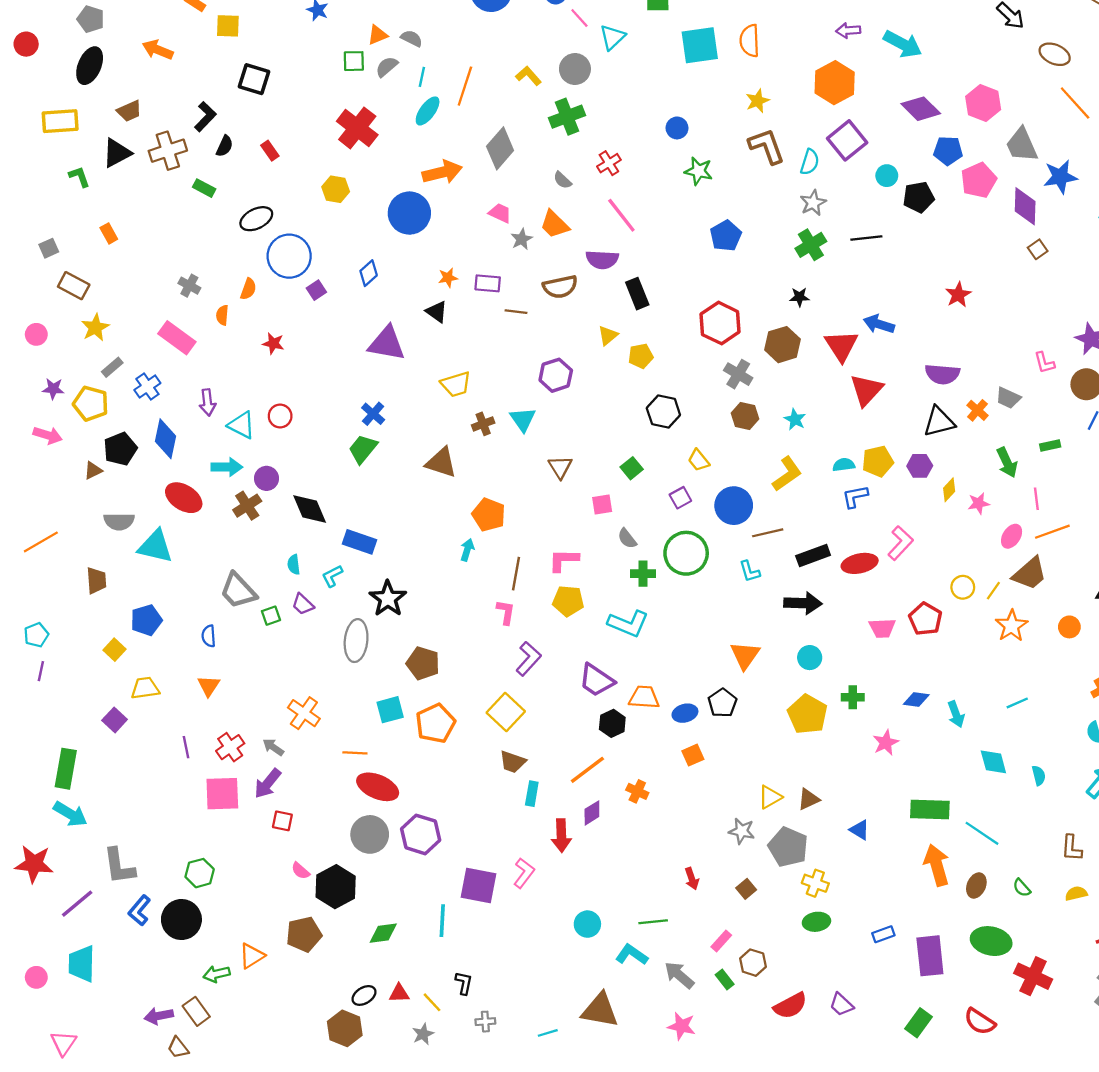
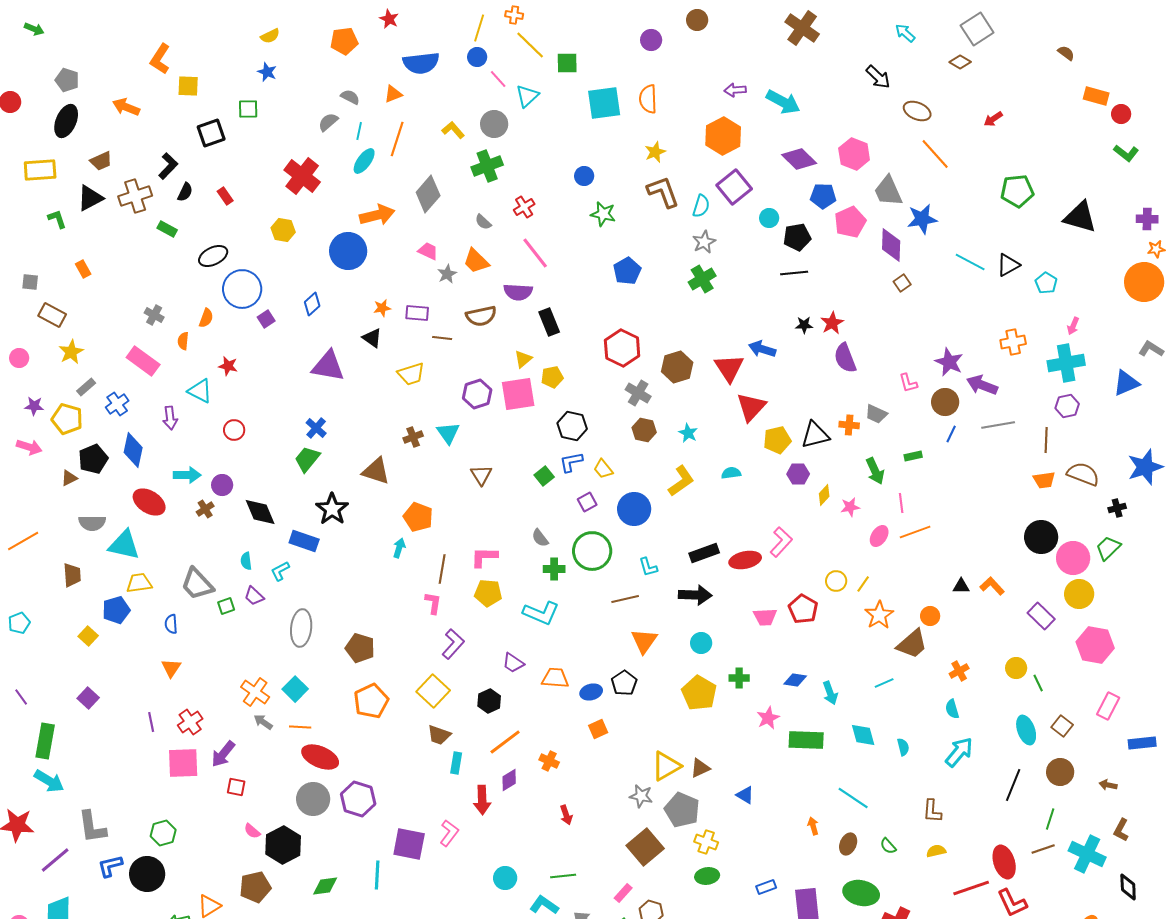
orange triangle: (378, 35) -> (393, 94), moved
green square: (354, 61) -> (248, 109), moved
black square: (254, 79) -> (211, 133), turned -36
black line: (866, 238) -> (794, 273), moved
gray square: (49, 248) -> (30, 282), turned 30
black star: (799, 297) -> (804, 325), moved
purple semicircle: (942, 374) -> (845, 358), moved, turned 64
yellow trapezoid: (456, 384) -> (411, 374), moved
orange cross: (978, 410) -> (849, 425), turned -36
cyan triangle: (242, 425) -> (200, 391), moved
yellow pentagon: (878, 461) -> (777, 440), moved
blue L-shape: (855, 497) -> (571, 462), moved
pink square: (602, 504) -> (518, 394), moved, size x1.8
brown cross: (247, 506) -> (205, 509), size x0.7
brown line: (768, 533) -> (625, 599), moved
brown trapezoid: (1030, 574) -> (912, 644), moved
black star: (388, 599) -> (332, 509), moved
purple line: (41, 671) -> (21, 697), moved, turned -48
purple trapezoid: (596, 680) -> (513, 663), size x0.7
yellow trapezoid: (145, 688) -> (139, 583), moved
cyan square: (390, 710) -> (295, 689), moved, turned -30
black hexagon: (612, 723) -> (489, 701), moved
gray arrow: (273, 747) -> (263, 722), moved
yellow triangle: (770, 797) -> (666, 766), size x1.4
green rectangle: (930, 810) -> (806, 740), moved
orange arrow: (937, 865) -> (813, 826), size x0.5
red arrow: (692, 879) -> (566, 815), moved
brown square: (746, 889) -> (645, 847), size x2.0
blue L-shape: (139, 910) -> (110, 866), turned 36

